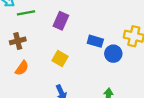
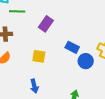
yellow square: (60, 59) -> (39, 56), turned -32

